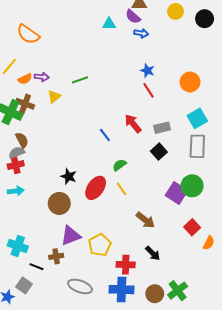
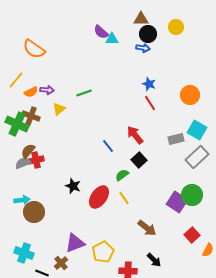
purple semicircle: (133, 17) -> (101, 32), moved
black circle: (205, 19) -> (148, 34), moved
cyan square: (197, 118) -> (197, 130), turned -30
gray rectangle: (162, 128) -> (176, 139), moved
brown semicircle: (22, 140) -> (28, 151), turned -112
gray rectangle: (197, 146) -> (197, 157), turned 45
black square: (159, 152) -> (139, 160), moved
red cross: (16, 165) -> (36, 160), moved
brown circle: (59, 203) -> (34, 212), moved
brown cross: (56, 256) -> (61, 263), turned -32

